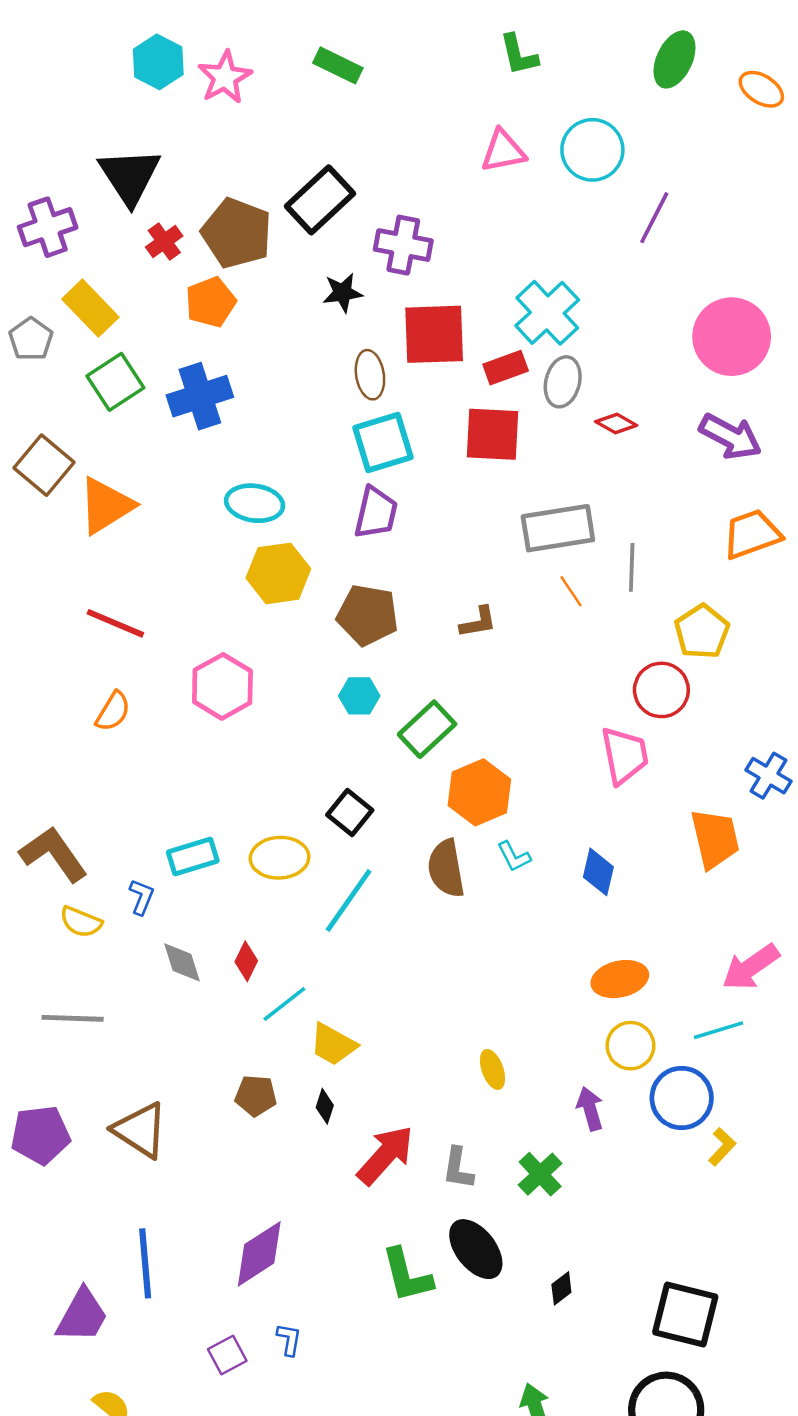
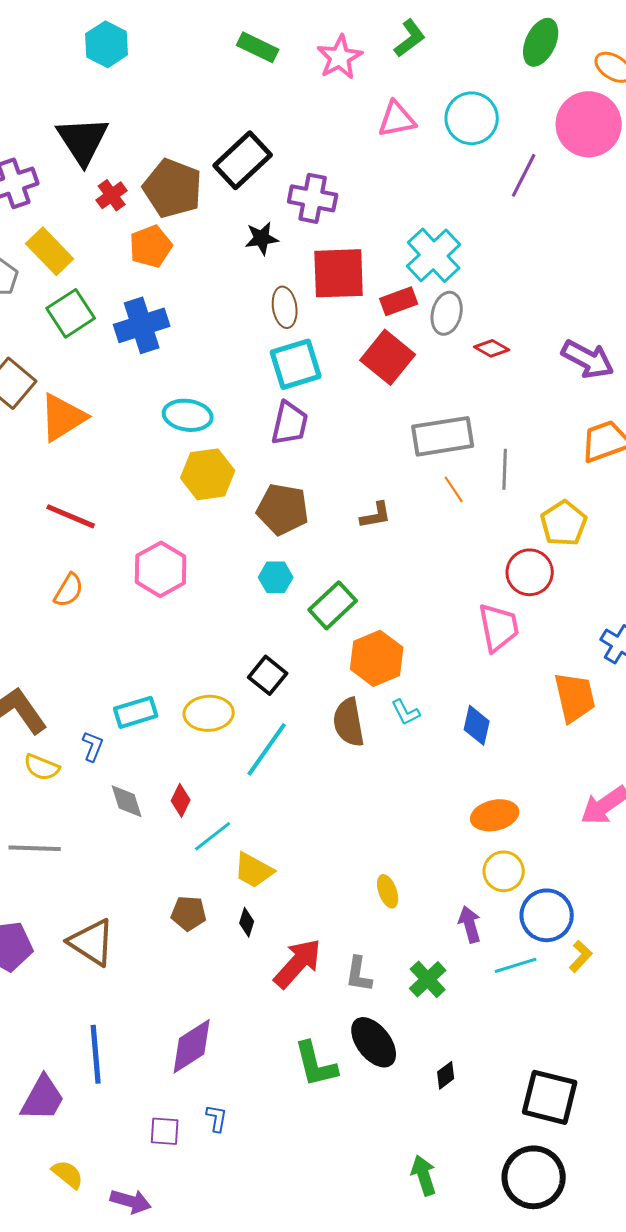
green L-shape: (519, 55) -> (410, 38), turned -114
pink star: (225, 77) -> (340, 57), moved
pink circle: (732, 337) -> (589, 124), moved
red square: (492, 434) -> (388, 357), turned 36
cyan line: (719, 1030) -> (516, 965), moved
purple square: (227, 1355) -> (165, 1131), turned 32

